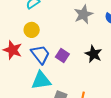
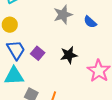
black star: (93, 54) -> (69, 55), turned 30

